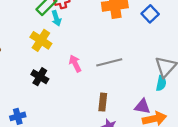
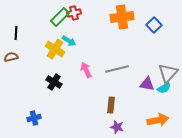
cyan arrow: (56, 18) -> (69, 41), moved, turned -40
cyan semicircle: (161, 83) -> (164, 88), turned 48
purple triangle: (142, 106) -> (147, 84), moved

